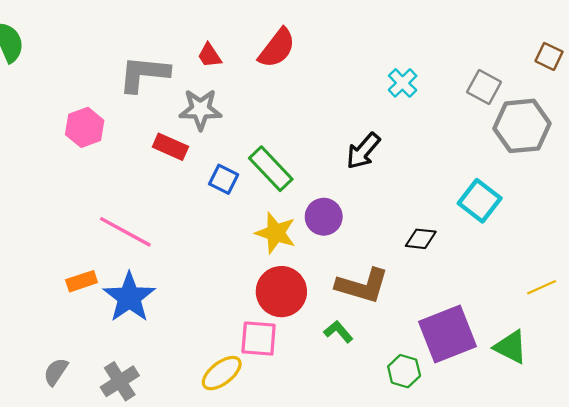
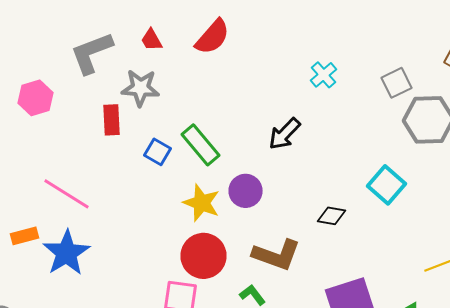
gray L-shape: (144, 74) -> (92, 53), turned -30
gray square: (484, 87) -> (396, 83), turned 32
red rectangle: (170, 147) -> (112, 120), turned 60

